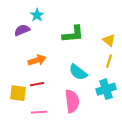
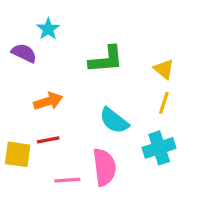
purple semicircle: (22, 30) -> (24, 53), turned 49
pink line: (39, 112) -> (67, 180), moved

